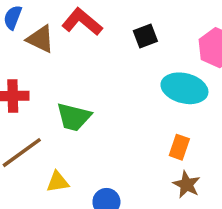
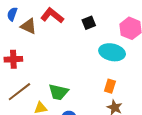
green trapezoid: (74, 117) -> (58, 92), moved

